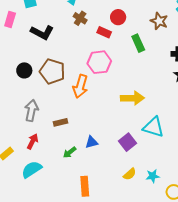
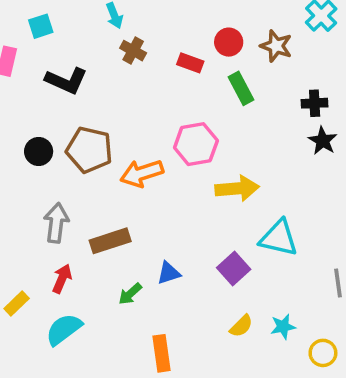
red circle: (118, 17) -> (229, 42), moved
red rectangle: (104, 32) -> (190, 63), moved
pink hexagon: (99, 62) -> (196, 144), moved
orange arrow: (80, 86) -> (142, 173), turned 60
brown rectangle: (60, 122) -> (110, 241), size x1.5

